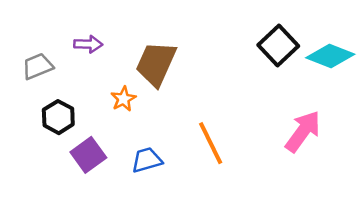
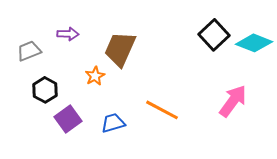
orange line: (211, 143) -> (162, 110), turned -36

